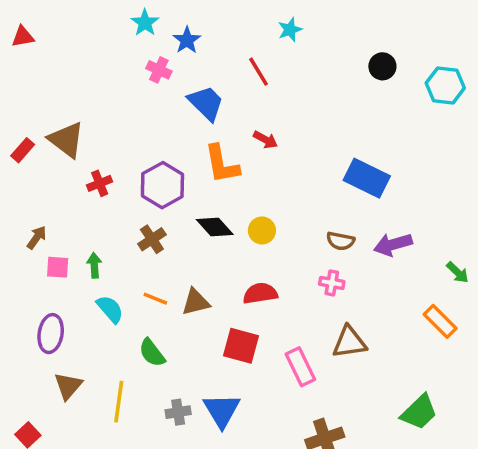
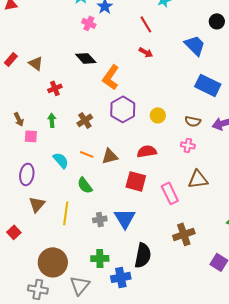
blue trapezoid: (206, 103) -> (195, 45), moved
brown triangle: (66, 140) -> (36, 63), size x0.7
red arrow: (265, 140) -> (146, 52), moved
red rectangle: (23, 150) -> (11, 59), moved
orange L-shape: (222, 164) -> (111, 77), moved, turned 45
purple hexagon: (162, 185) -> (123, 109), moved
black diamond: (215, 227) -> (86, 58), moved
yellow circle: (262, 231) -> (158, 115), moved
brown arrow: (37, 237) -> (19, 119), turned 120
green arrow: (94, 265) -> (52, 120), moved

